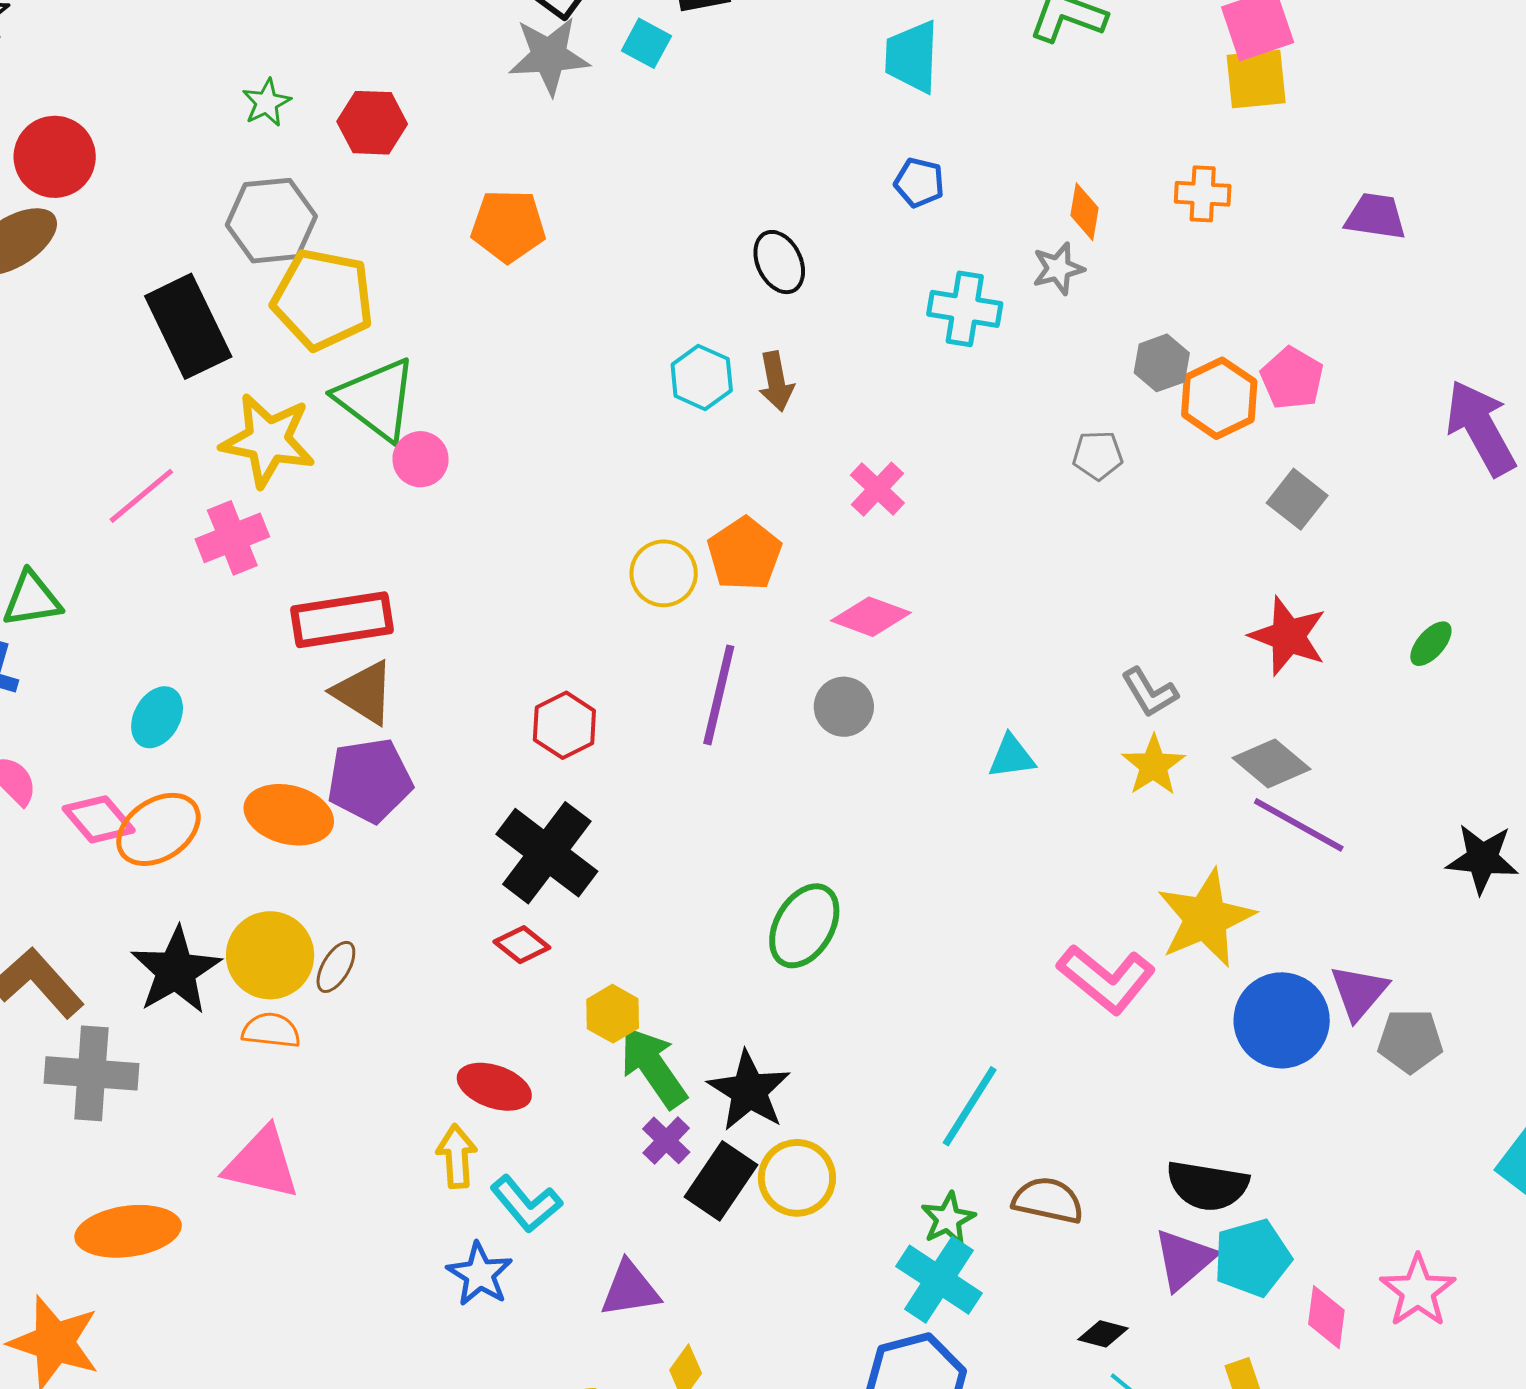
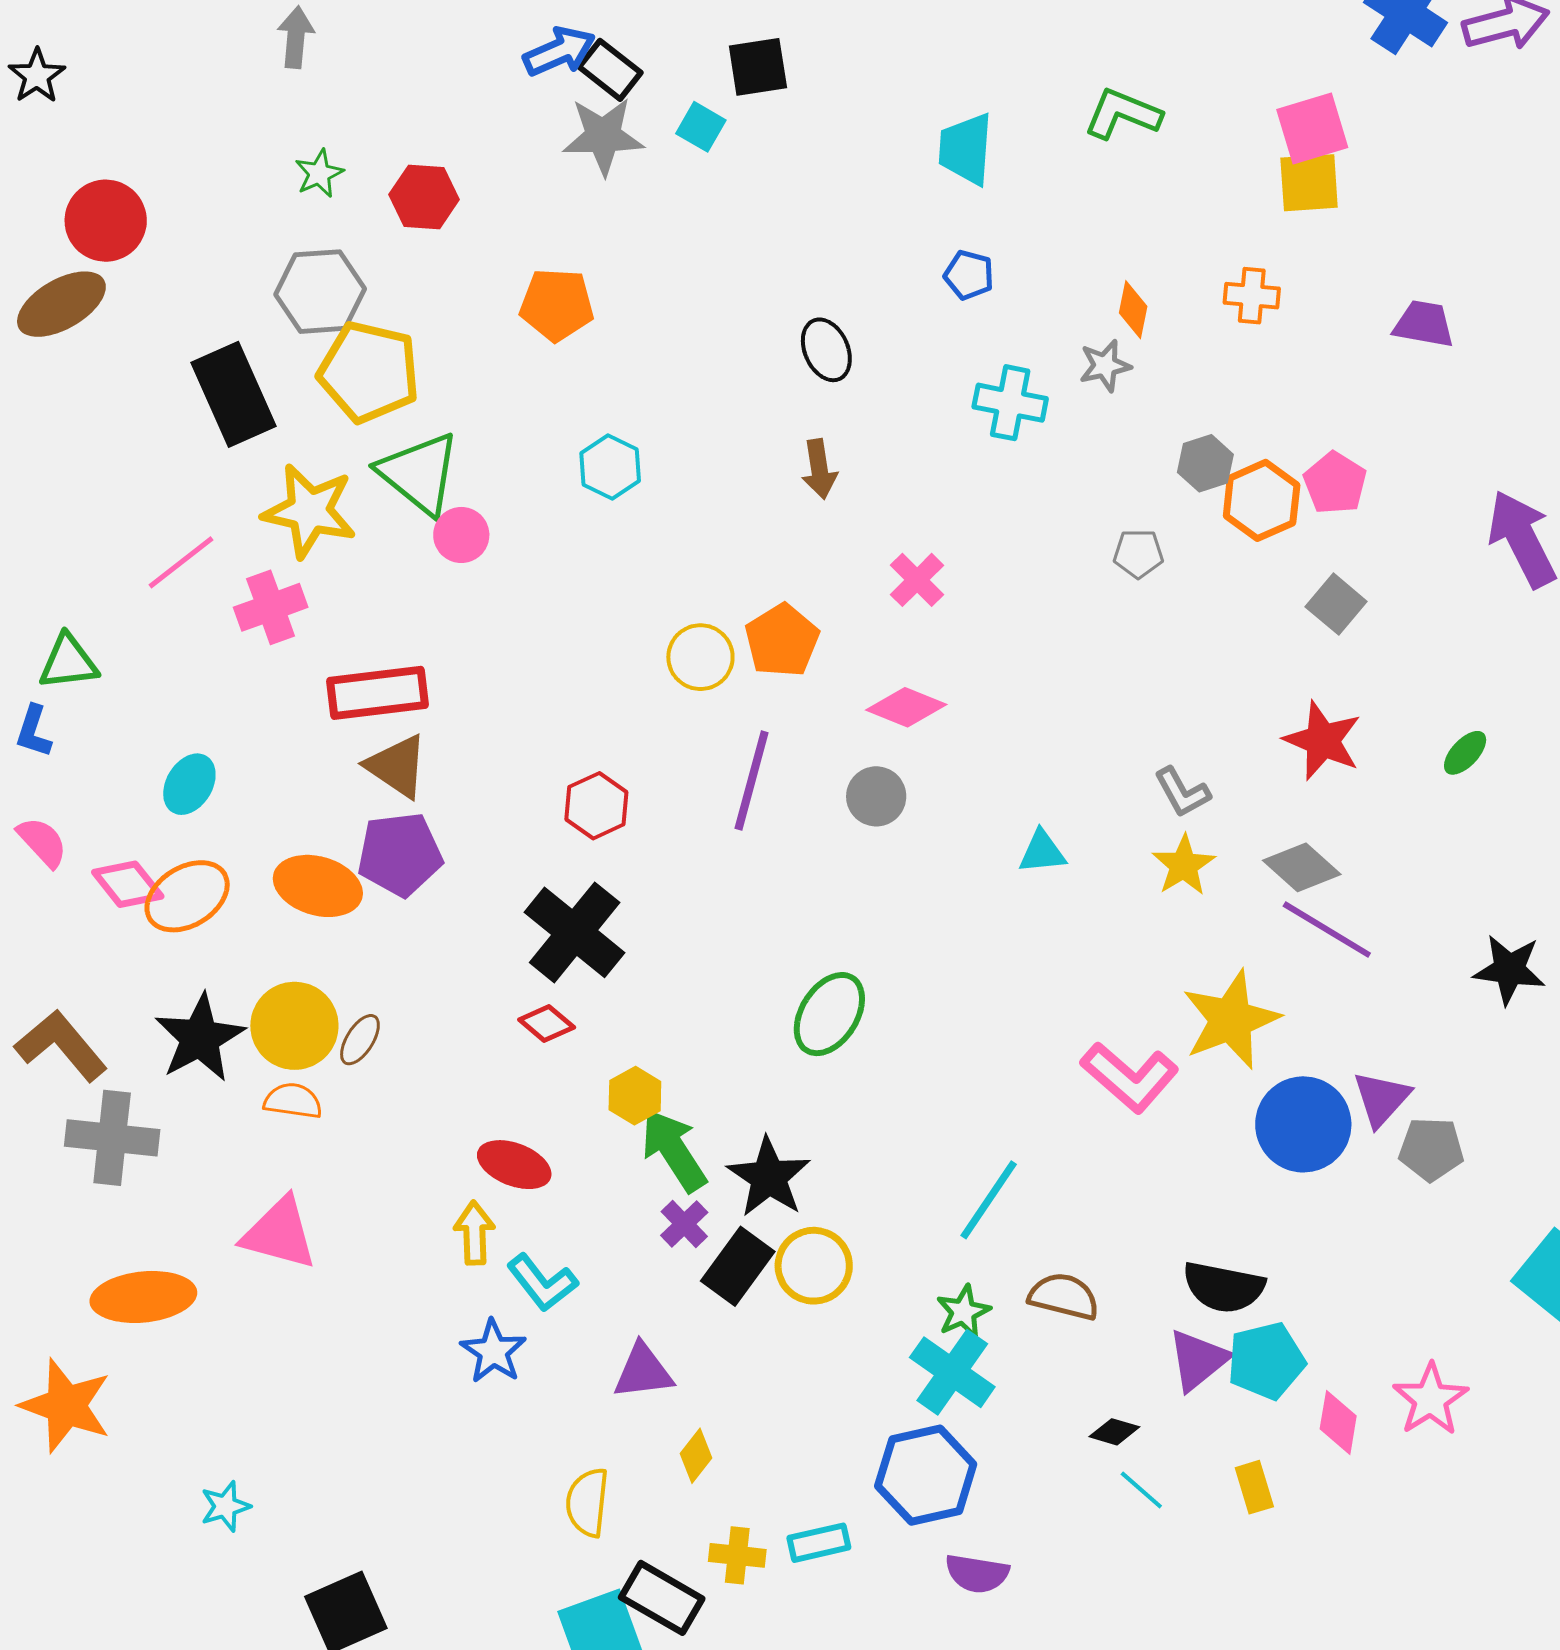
cyan hexagon: (702, 377) -> (610, 467), moved

